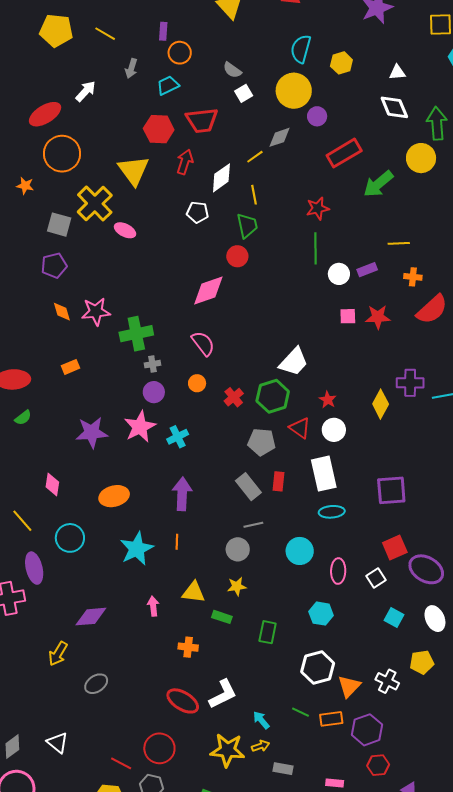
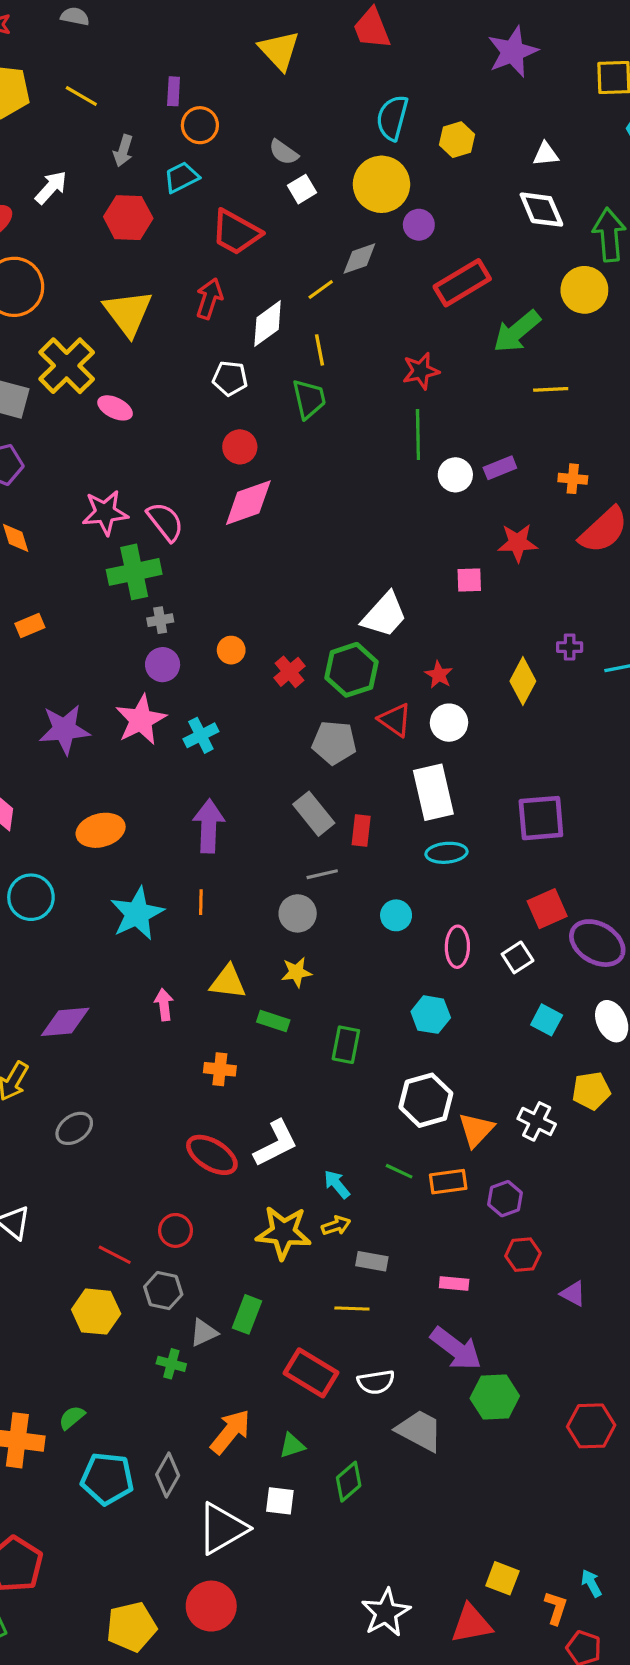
red trapezoid: (202, 120) -> (236, 232), turned 36
red hexagon: (159, 129) -> (128, 218), moved
yellow line: (399, 243) -> (551, 389), moved
red circle: (237, 256) -> (240, 447), moved
pink star: (96, 312) -> (105, 513), moved
pink square: (348, 316) -> (469, 580), moved
pink semicircle: (203, 343) -> (165, 522), moved
purple cross: (410, 383) -> (570, 647), size x0.6
red rectangle: (278, 481) -> (361, 830), moved
cyan circle: (300, 551) -> (396, 915), size x0.7
purple hexagon: (367, 730) -> (505, 1199), size x0.7
red circle: (159, 748) -> (176, 1230), size x0.7

